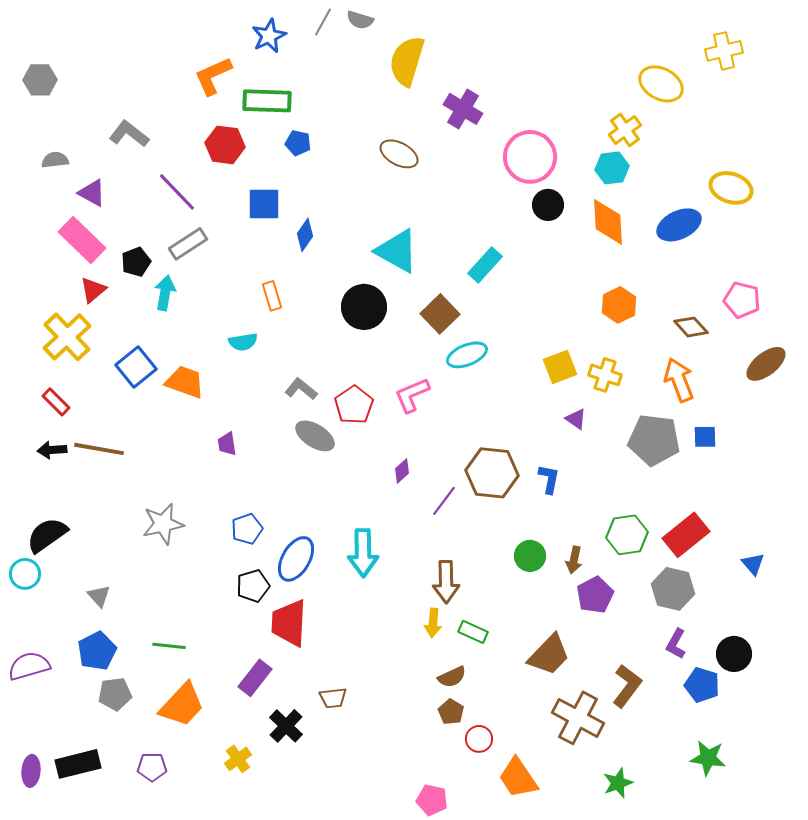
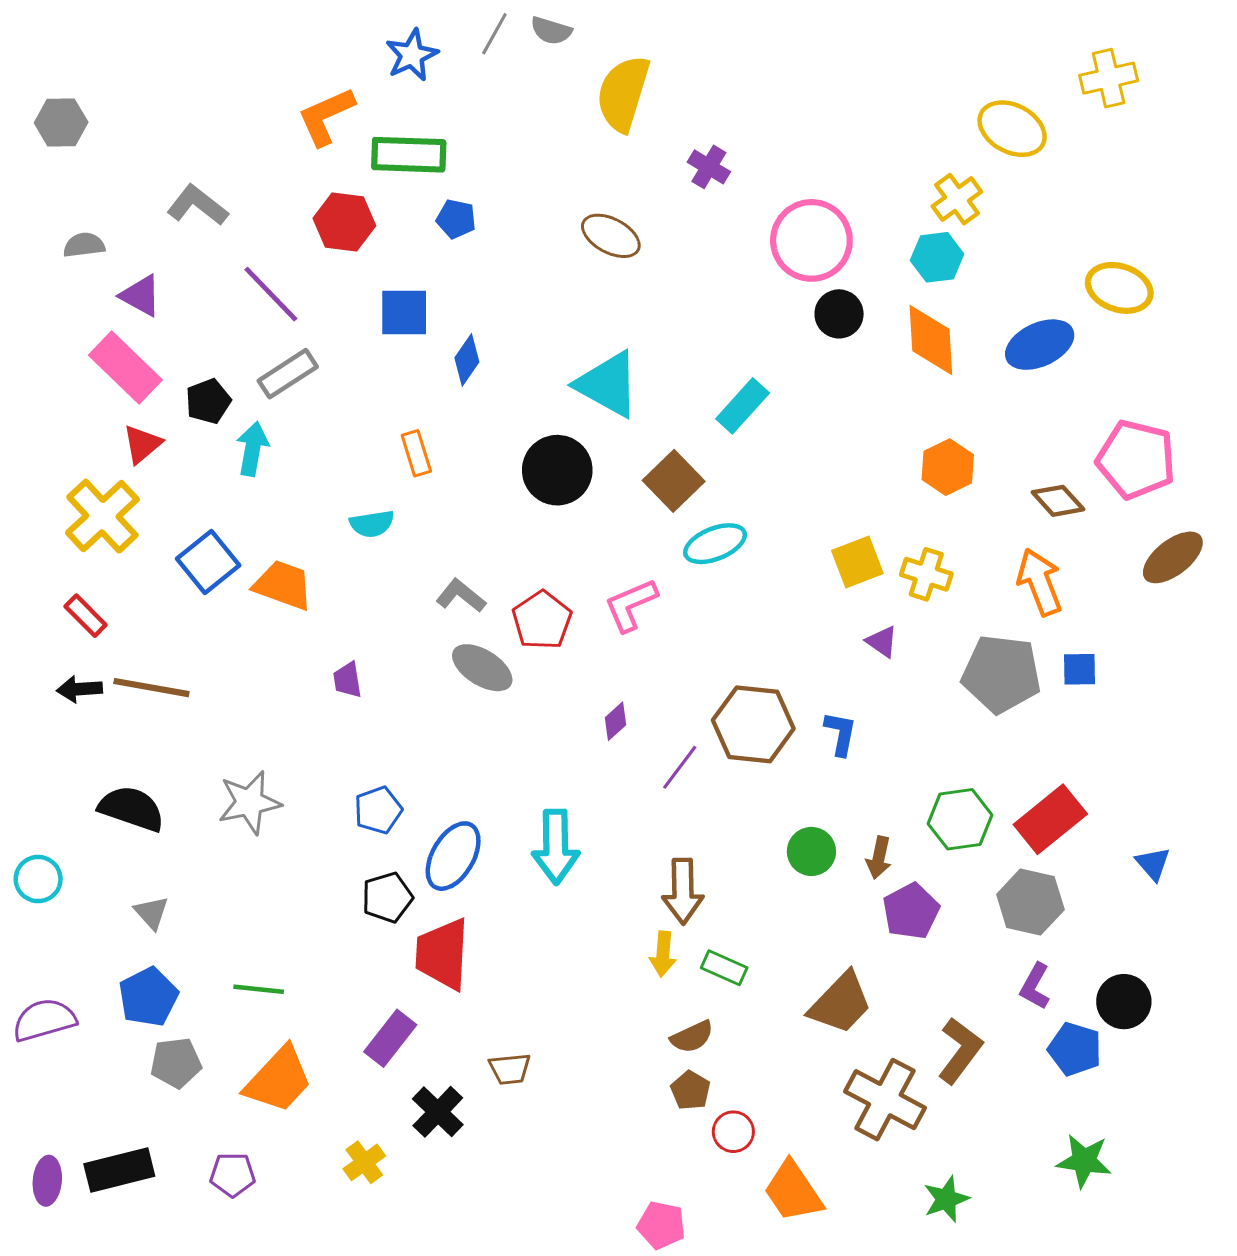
purple cross: (463, 109) -> (709, 167), size x0.7
pink pentagon: (742, 300) -> (1136, 459), size x1.4
black semicircle: (47, 535) -> (132, 809), moved, turned 54

